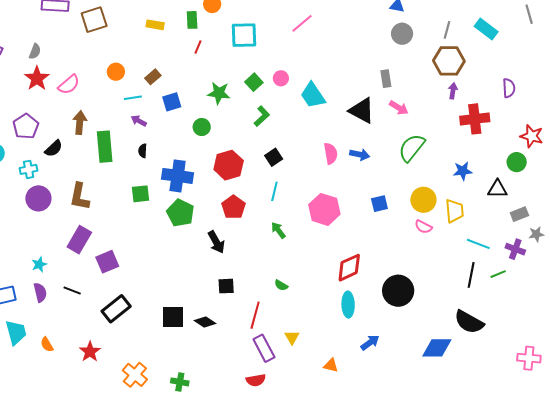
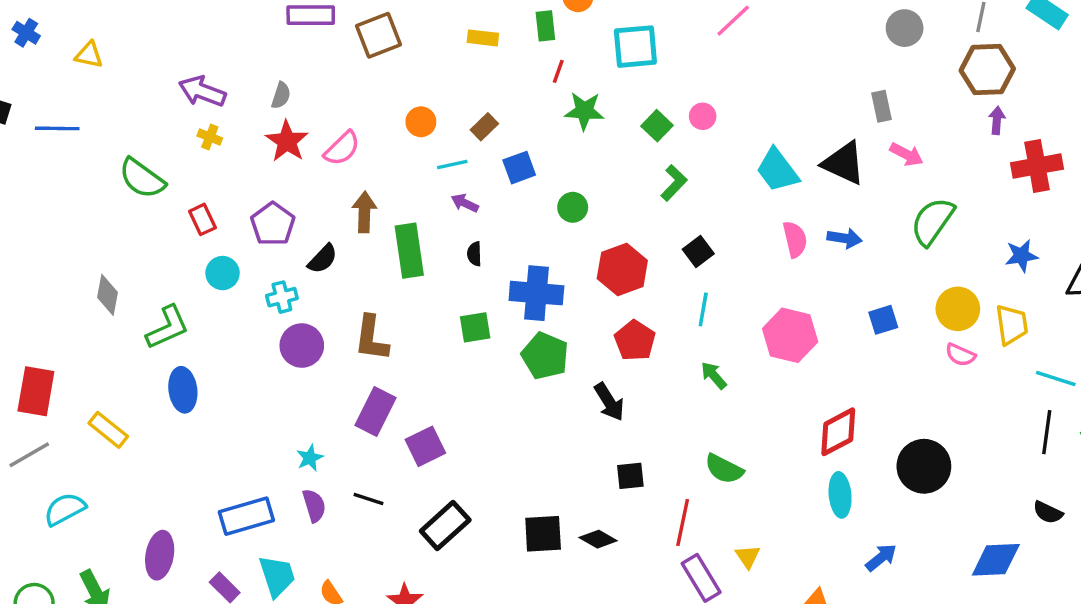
green star: (219, 93) -> (584, 111), moved
cyan trapezoid: (313, 95) -> (777, 170), moved
green semicircle: (281, 285) -> (724, 469), size x1.6
black semicircle: (469, 322) -> (1048, 512), size x0.6

